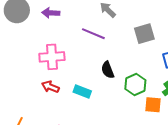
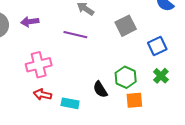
black semicircle: (108, 70) -> (100, 89), moved
cyan rectangle: (82, 91) -> (70, 103), moved
orange square: (153, 105) -> (134, 100), moved

